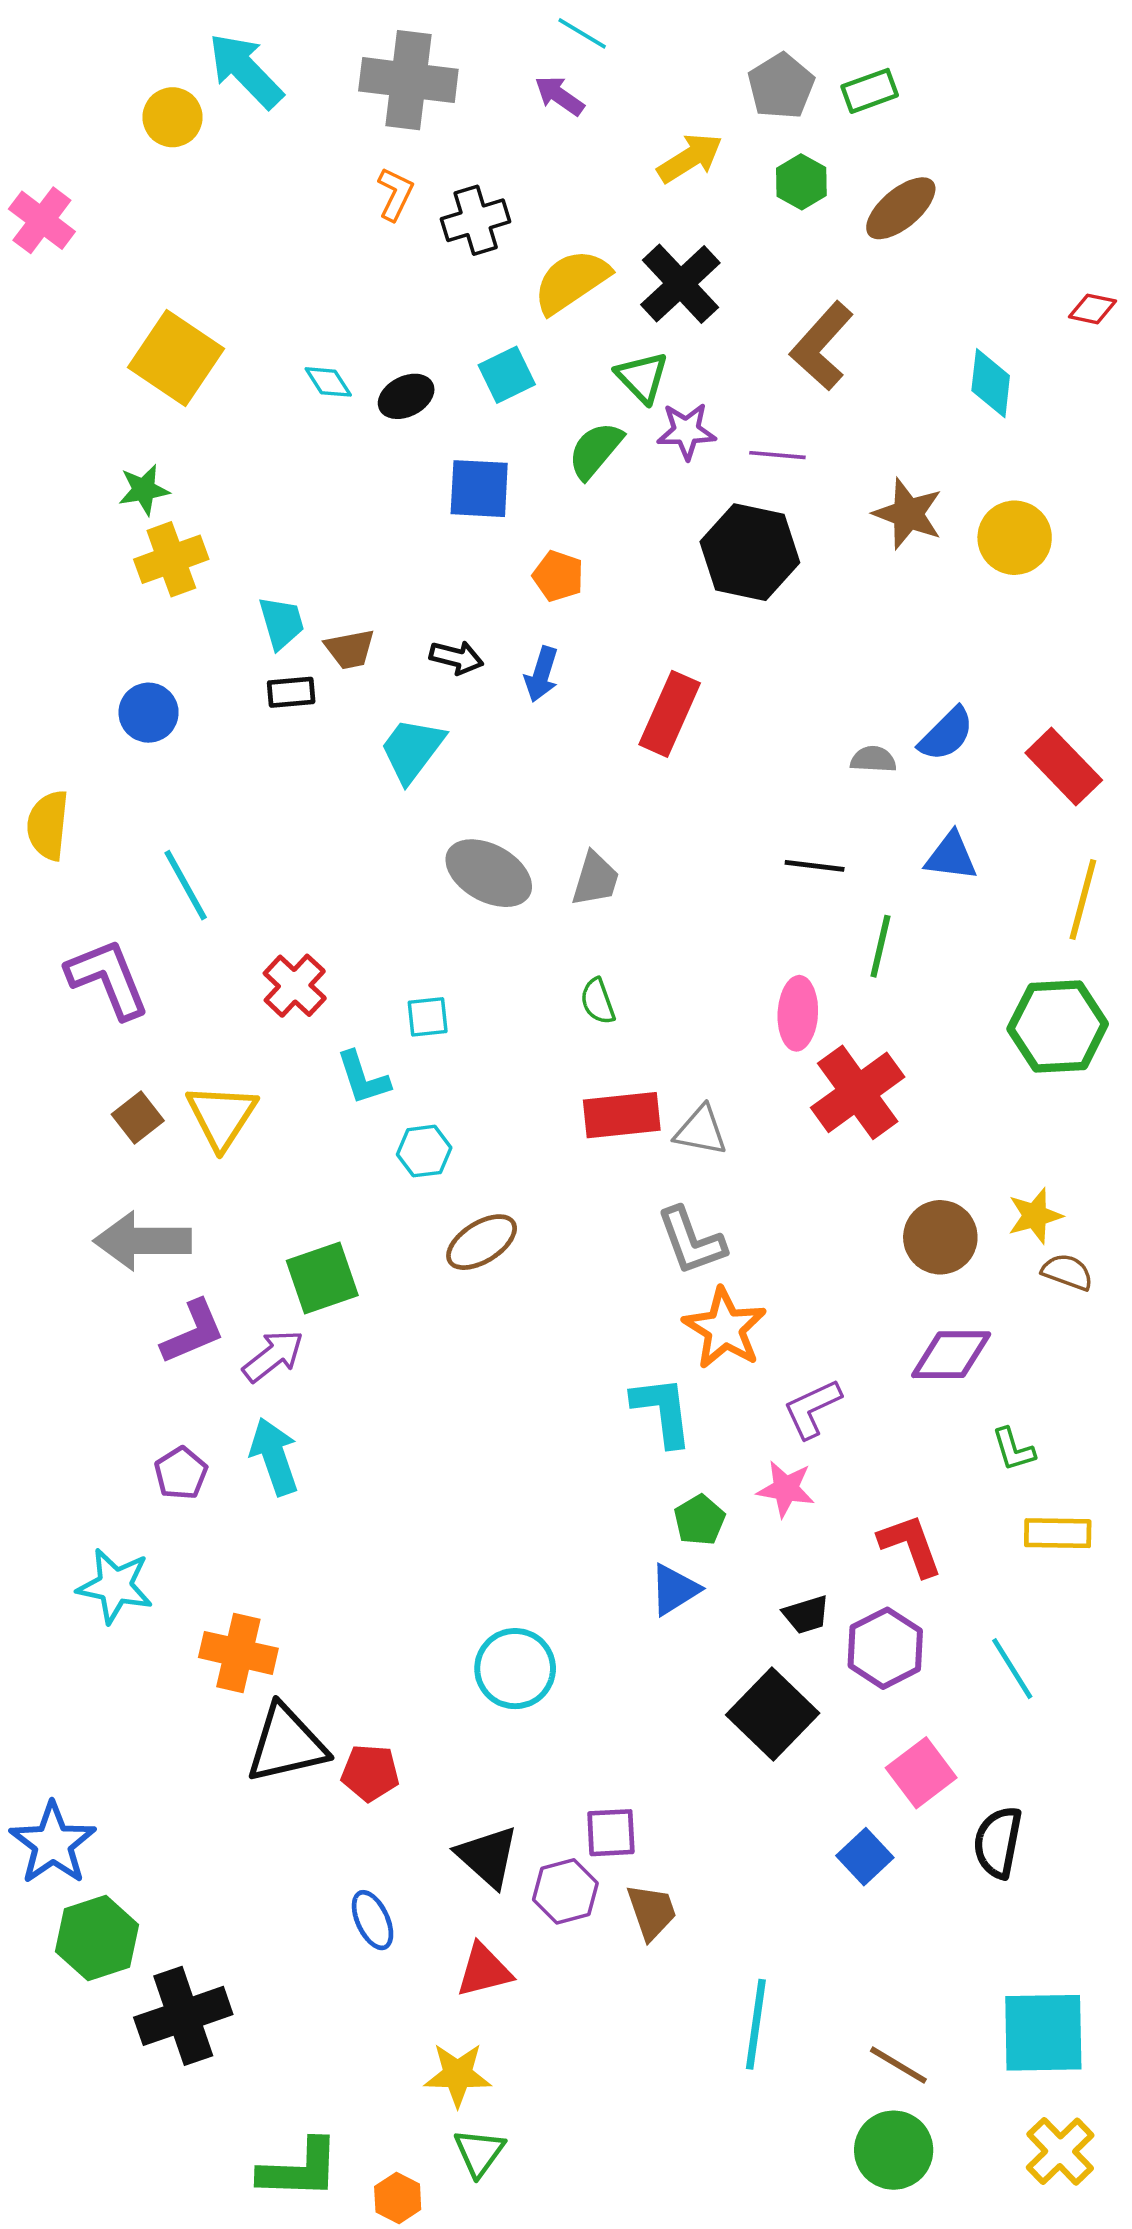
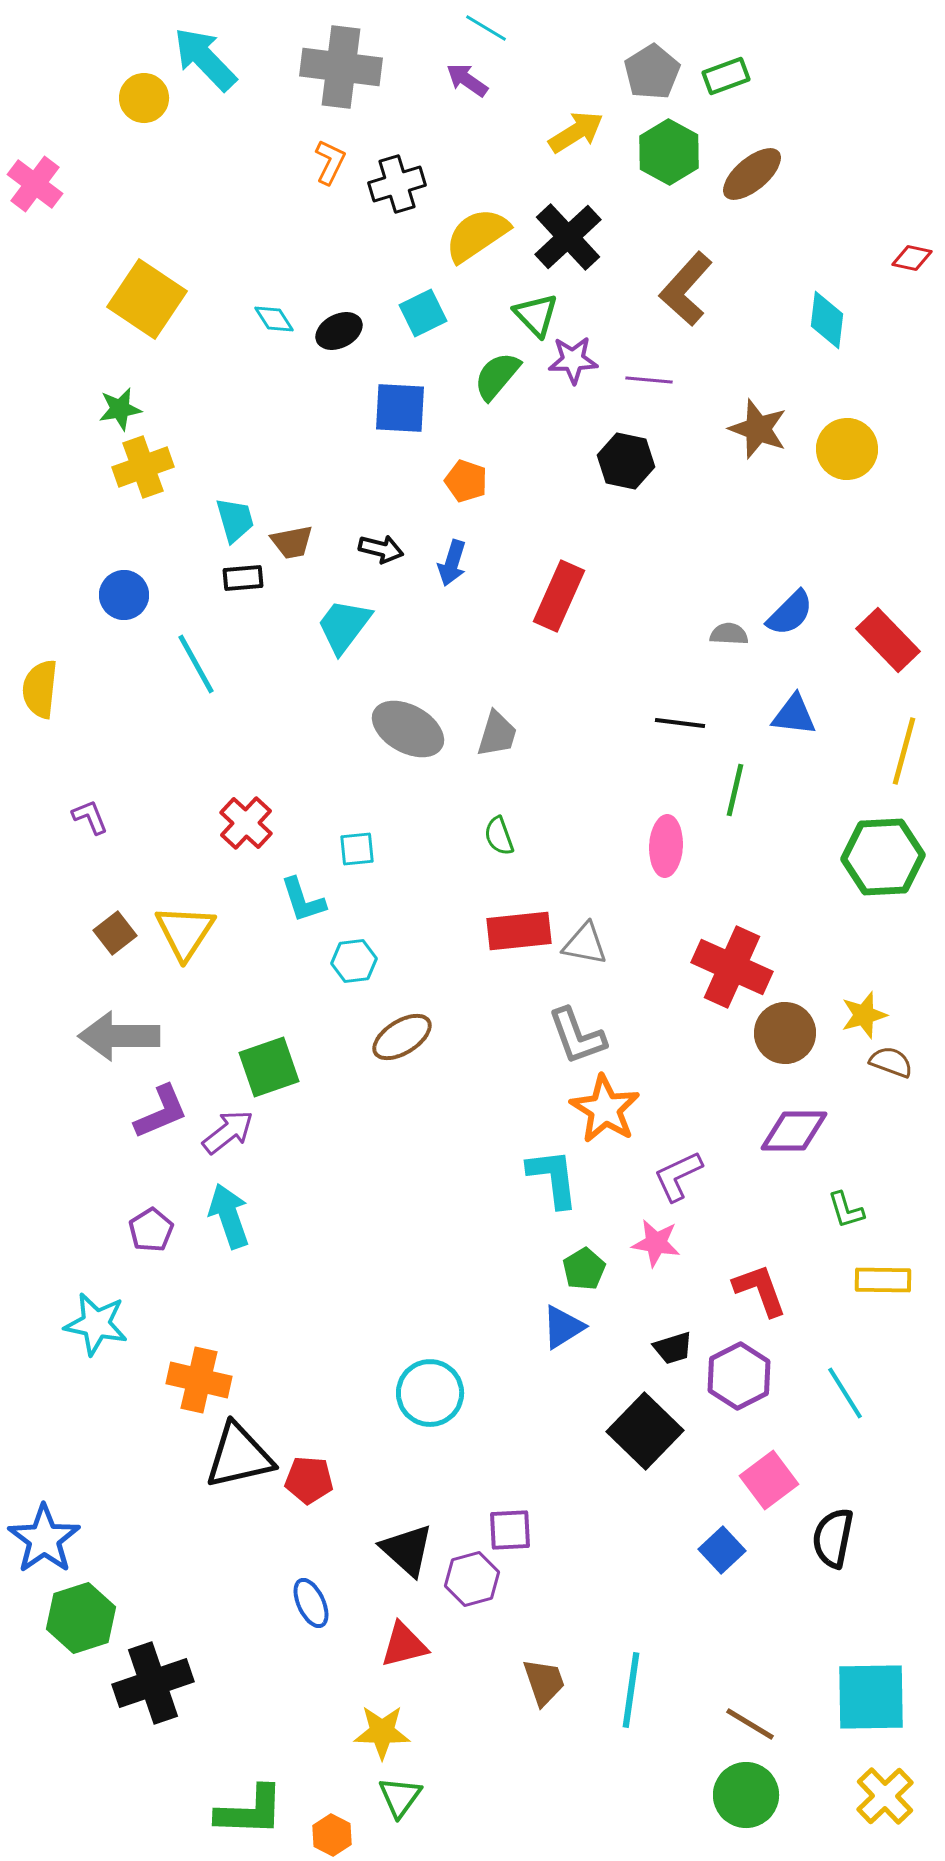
green hexagon: (801, 182) -> (669, 152), size x1.4
black hexagon: (750, 552) -> (626, 461), size x0.7
cyan line: (186, 885) -> (196, 664), moved
purple L-shape: (108, 979) -> (90, 817), size x0.5
red cross: (858, 1092) -> (732, 967), moved, turned -30
brown trapezoid: (652, 1912) -> (544, 1682), moved

